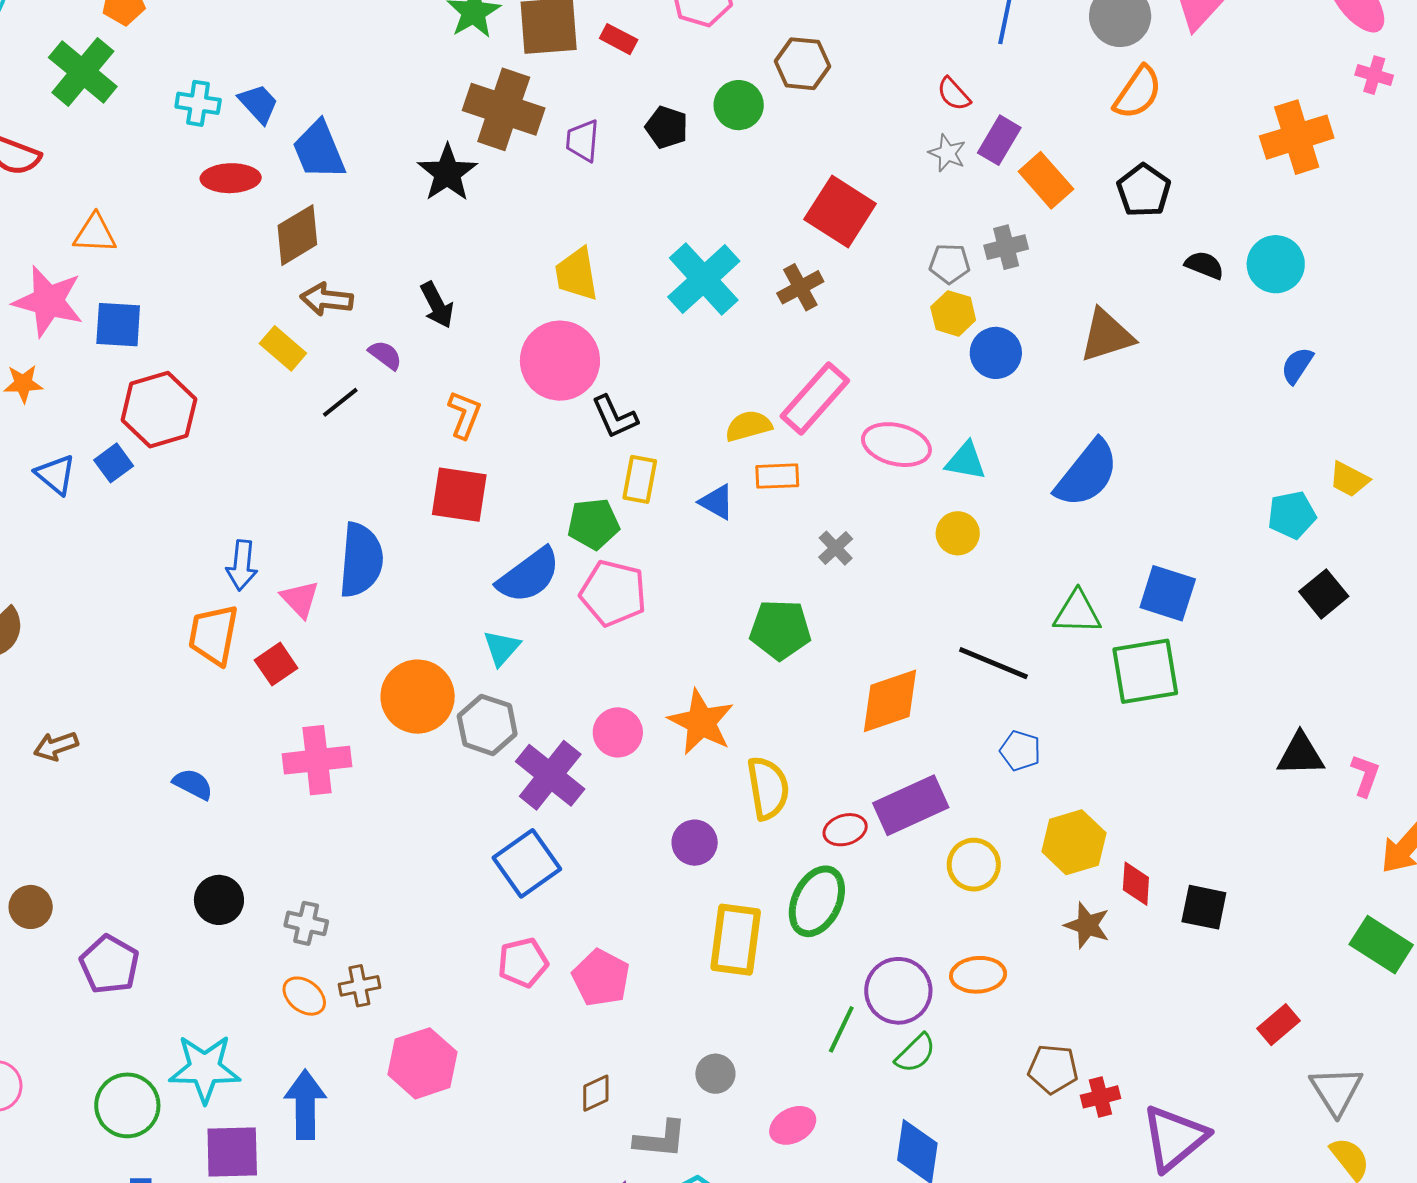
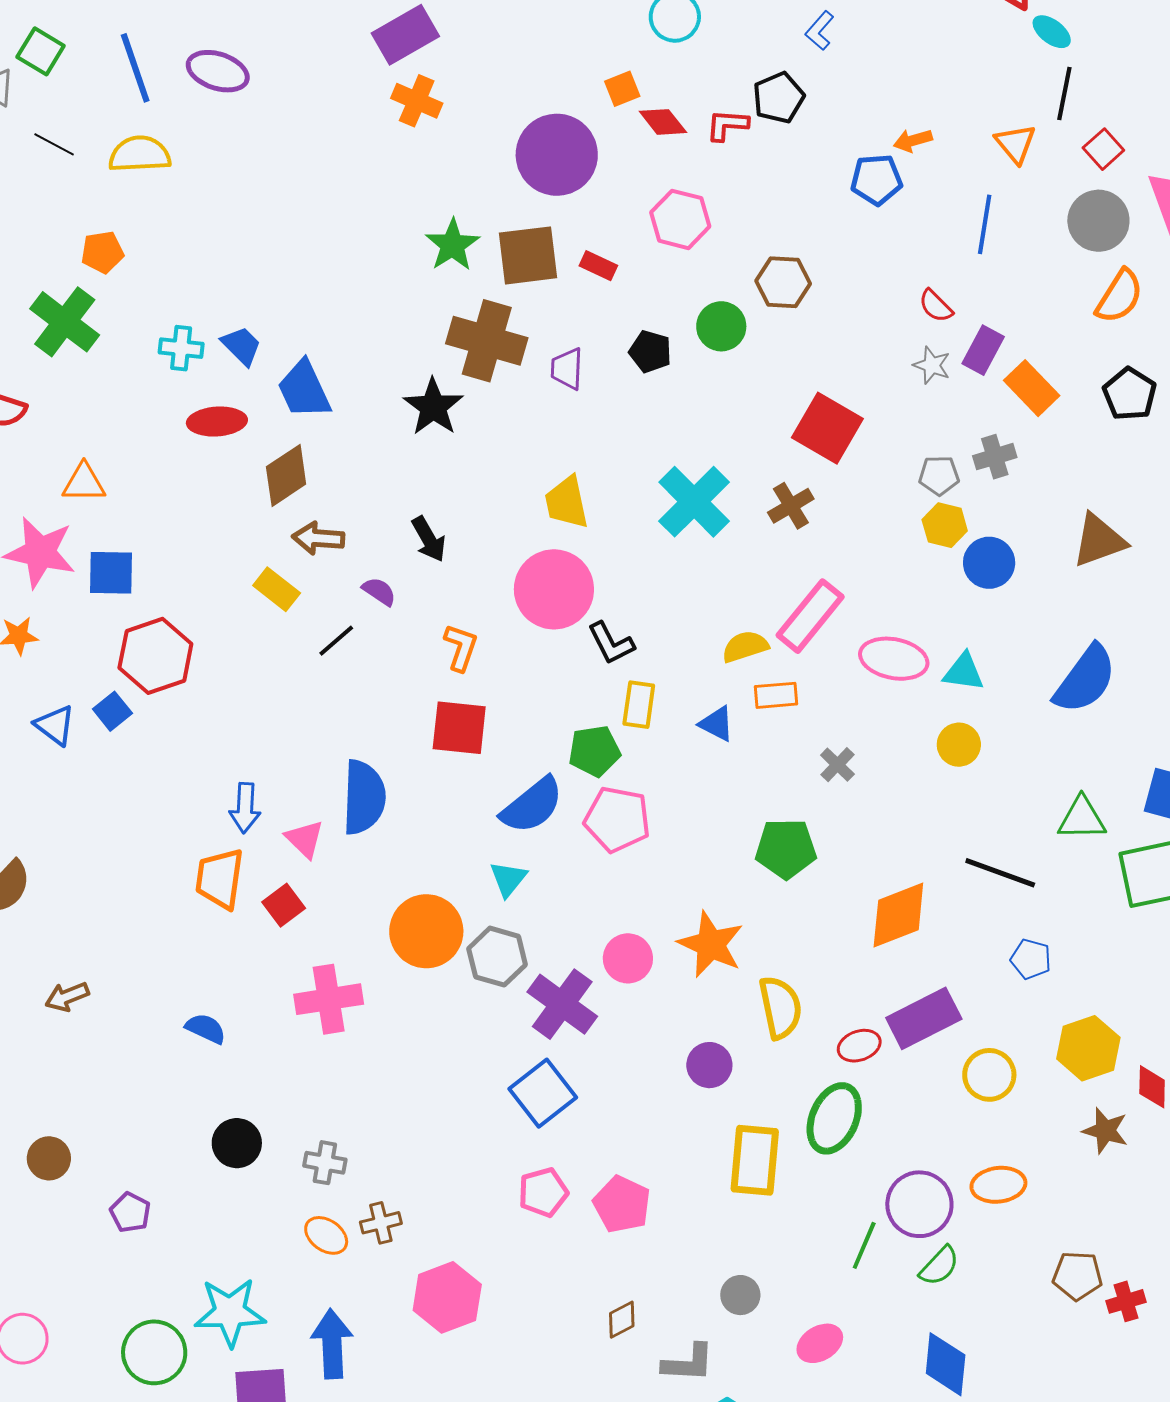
purple pentagon: (110, 965) -> (130, 1212), size x0.7

